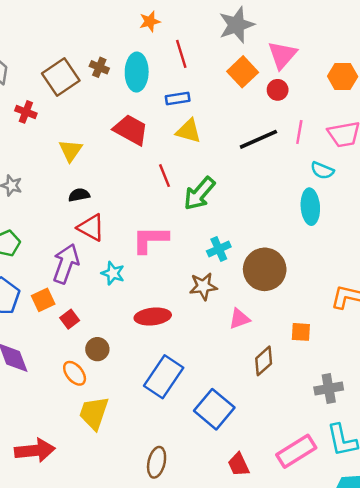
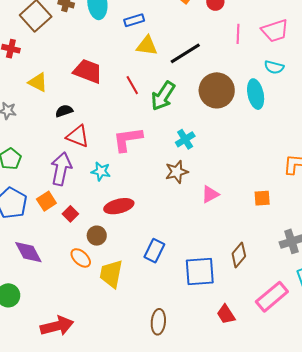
red trapezoid: (131, 130) -> (88, 71), moved
black line: (258, 139) -> (185, 53), moved
yellow triangle: (71, 150) -> (38, 82), moved, turned -30
cyan semicircle: (322, 170) -> (274, 67), moved
brown circle: (265, 269) -> (217, 90), moved
red ellipse: (153, 317) -> (119, 206), moved
brown diamond: (264, 361) -> (239, 255), moved
blue rectangle: (164, 377) -> (154, 251), size x0.7
blue square: (214, 409) -> (200, 272), turned -36
yellow trapezoid: (94, 413) -> (111, 274), moved

